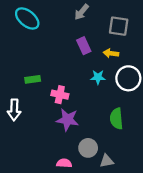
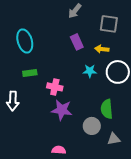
cyan ellipse: (27, 18) -> (25, 41), moved, turned 35
gray circle: (88, 148) -> (92, 126), moved
gray triangle: (107, 161) -> (114, 139), moved

